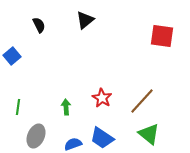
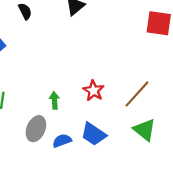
gray ellipse: (36, 136) -> (36, 129), moved

